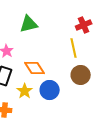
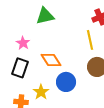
yellow star: (25, 91) -> (41, 92), moved

